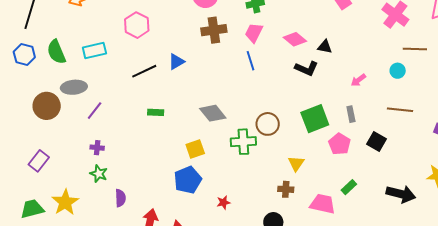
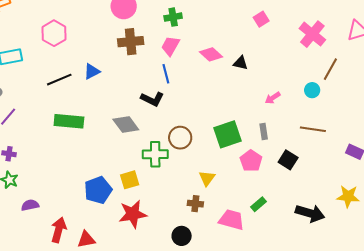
brown line: (415, 49) -> (330, 69), turned -65
black L-shape: (306, 68) -> (152, 99), moved
green rectangle: (156, 112) -> (69, 121), size x1.8
yellow square: (195, 149) -> (130, 180), moved
purple semicircle: (120, 198) -> (30, 205), turned -102
red star: (223, 202) -> (133, 214), size x2.0

